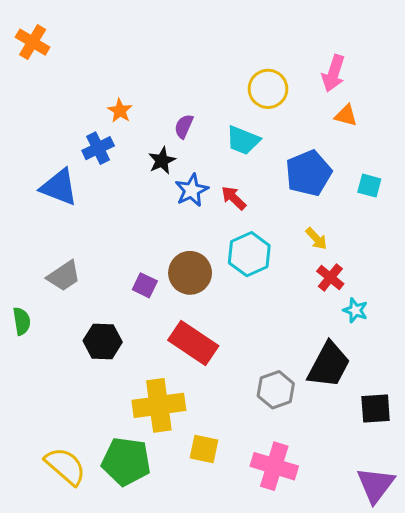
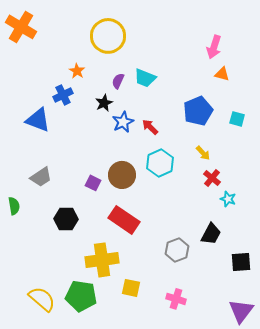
orange cross: (33, 42) -> (21, 27), size x1.4
yellow circle: (268, 89) -> (108, 36), moved, size x1.4
cyan trapezoid: (243, 140) -> (145, 78), moved
black trapezoid: (329, 365) -> (211, 234), size x0.7
pink cross: (274, 466) -> (176, 299), size x0.7

